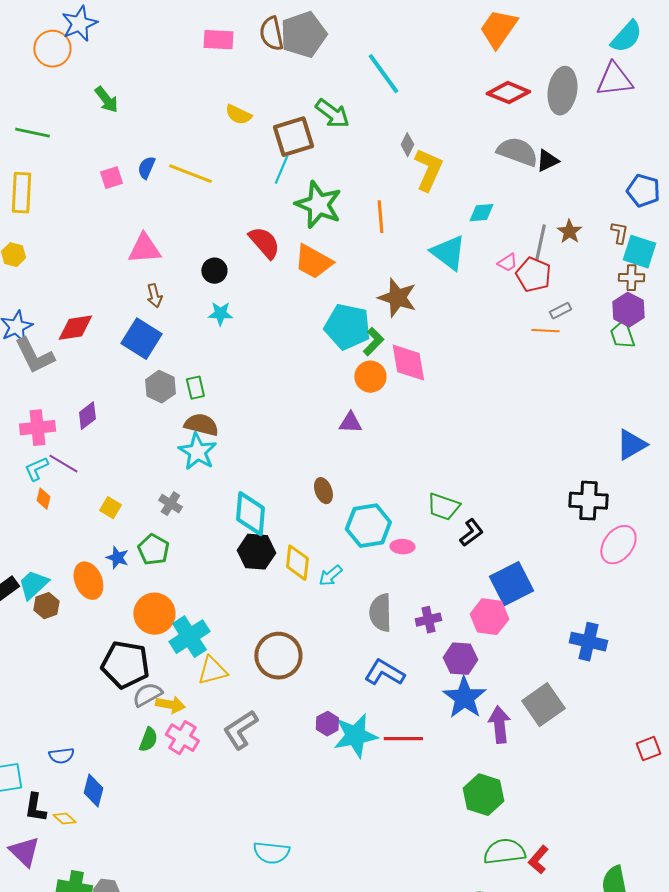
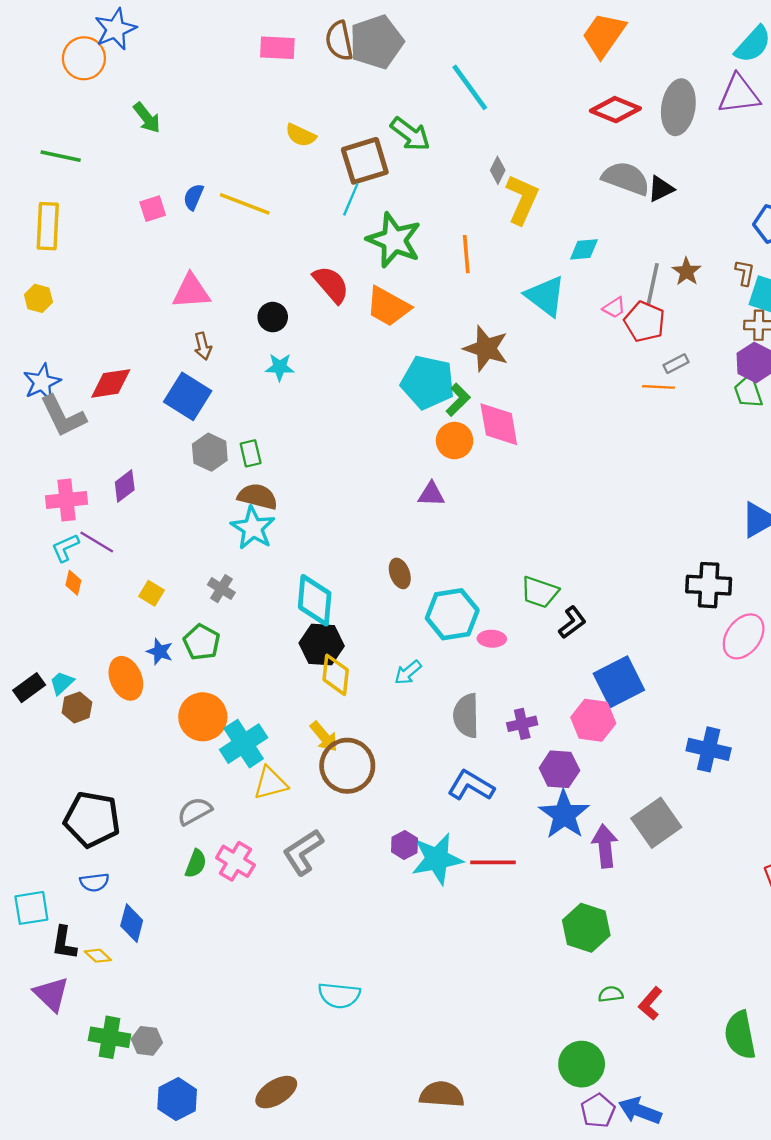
yellow diamond: (297, 563) -> (336, 675), moved
cyan trapezoid: (33, 585) -> (62, 683), size x0.7
black pentagon: (125, 665) -> (92, 819), moved
yellow arrow: (170, 705) -> (324, 737), moved, turned 40
green semicircle: (504, 852) -> (611, 994), size x0.5

